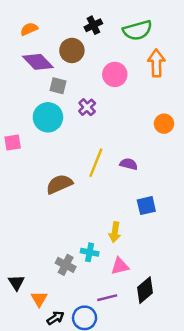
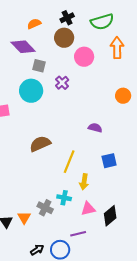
orange semicircle: (29, 29) -> (34, 24), moved
brown circle: (72, 50) -> (64, 38), moved
yellow line: (96, 163) -> (69, 162), moved
black diamond: (145, 290) -> (110, 216), moved
orange triangle: (39, 299) -> (24, 218), moved

